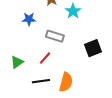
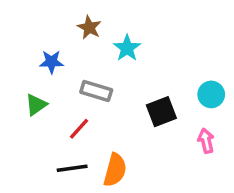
green triangle: (17, 62) -> (36, 105), moved

